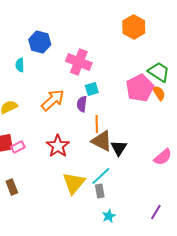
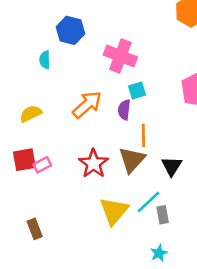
brown triangle: (102, 141) -> (132, 160), moved, turned 45
brown rectangle: (12, 187) -> (35, 229), moved
gray rectangle: (100, 191) -> (163, 215), moved

